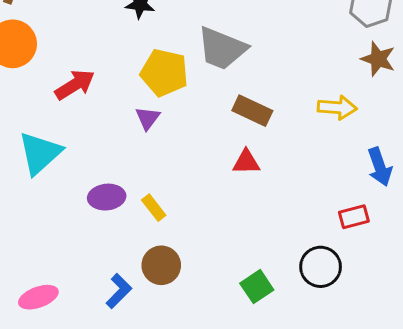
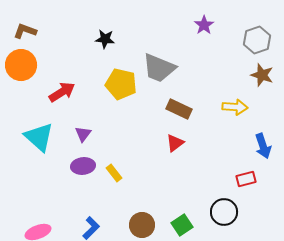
purple triangle: (148, 118) -> (83, 134), moved
cyan triangle: (40, 153) -> (39, 137), turned -36
red triangle: (246, 162) -> (175, 143), turned -36
brown circle: (161, 265) -> (142, 225), moved

